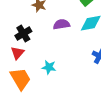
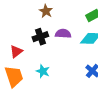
black cross: (23, 33) -> (40, 37), moved

